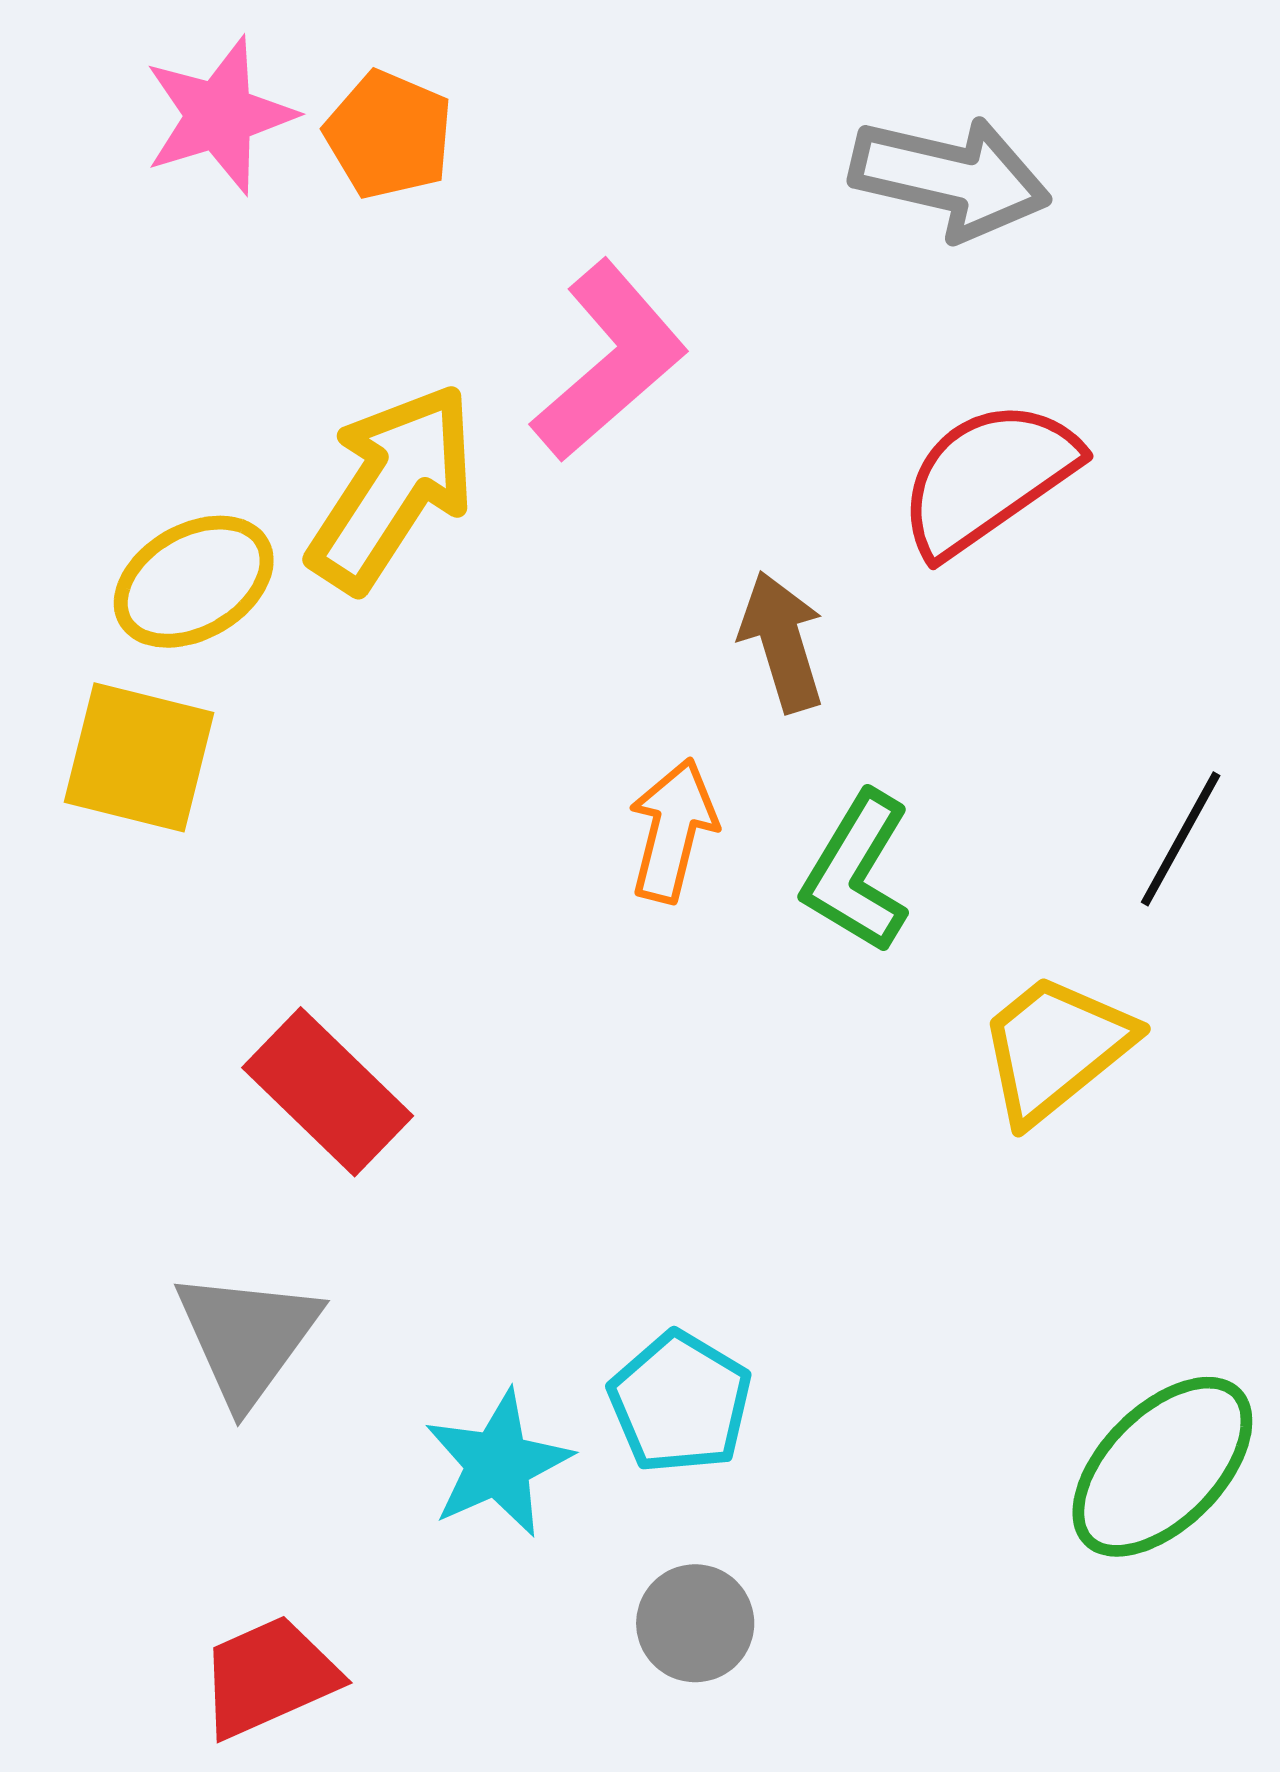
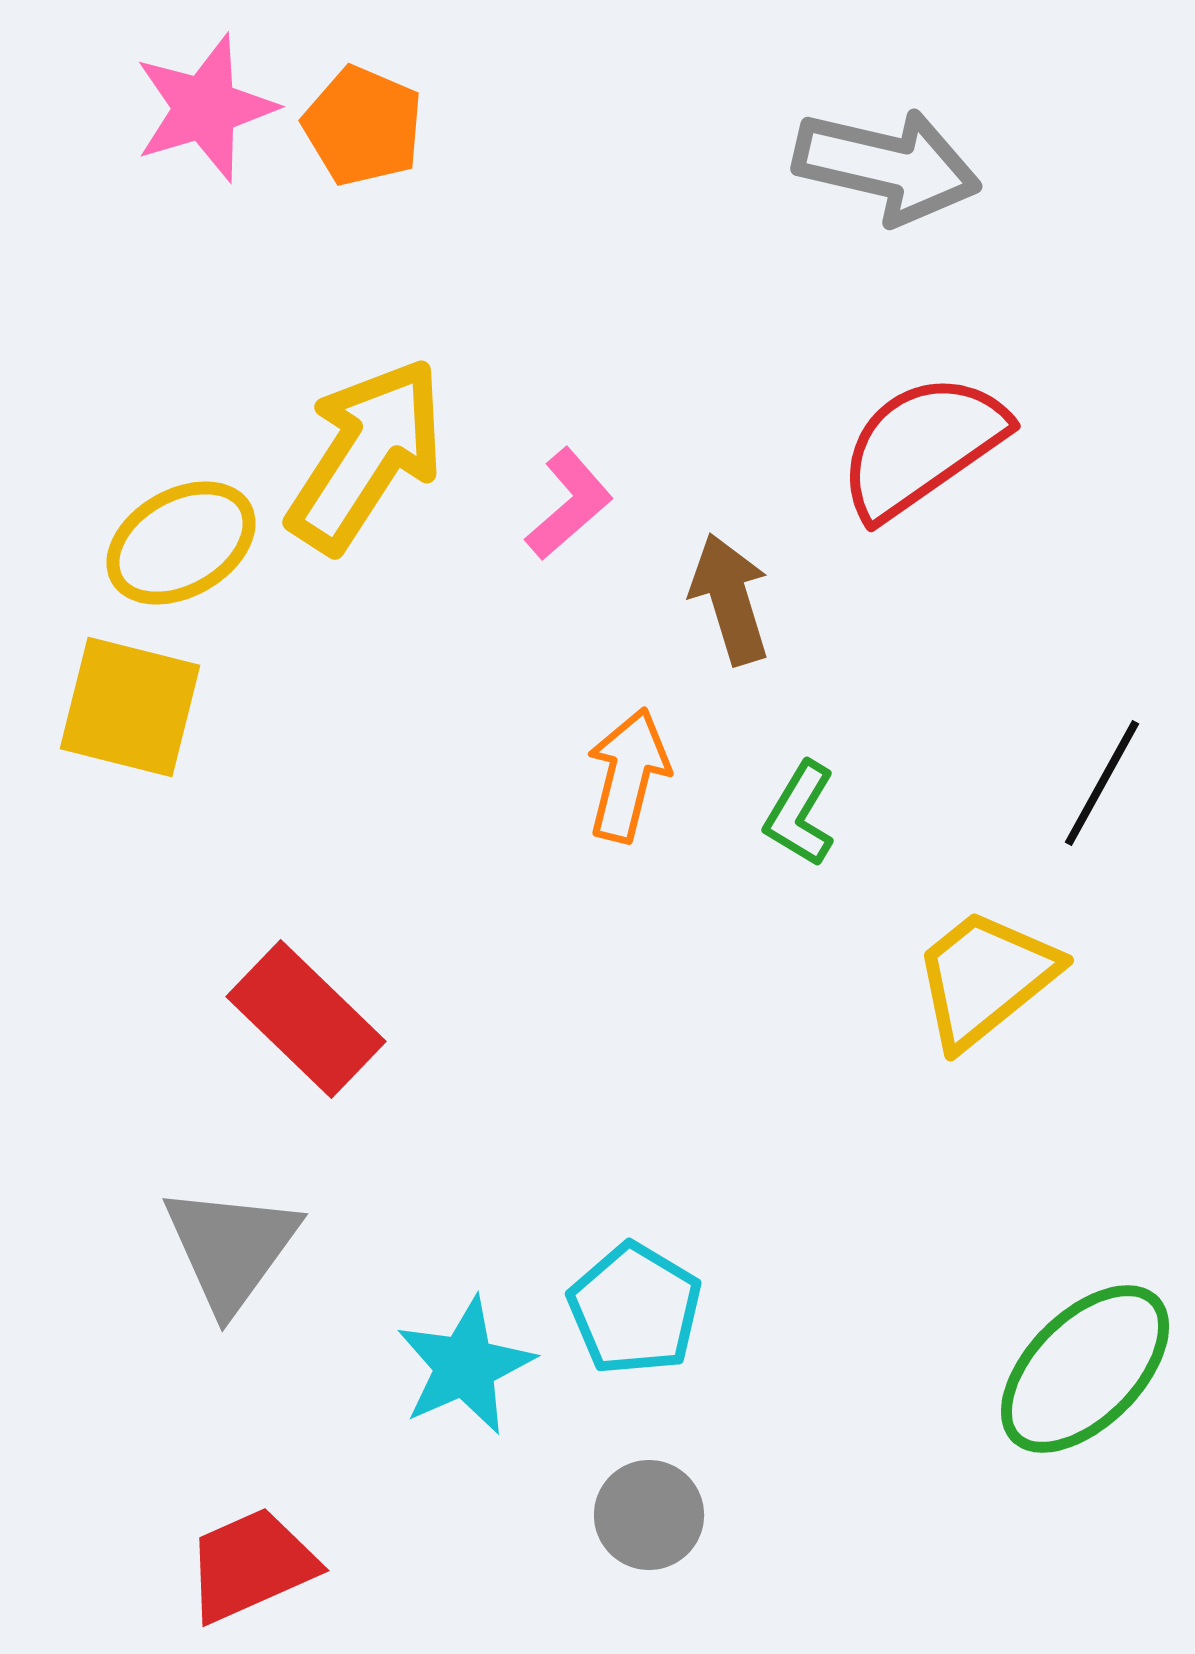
pink L-shape: (609, 361) -> (569, 504), moved, size x0.6
green L-shape: (857, 872) -> (800, 814), size x0.7

